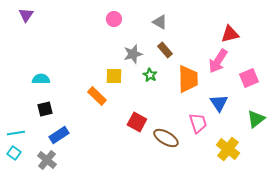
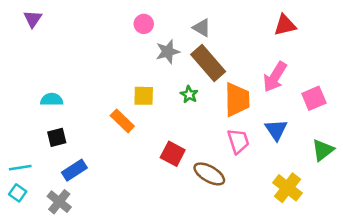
red triangle: (230, 34) -> (285, 25), moved
brown rectangle: (165, 50) -> (208, 63), size x1.8
gray star: (133, 54) -> (168, 52), moved
pink trapezoid: (198, 123) -> (238, 141), moved

